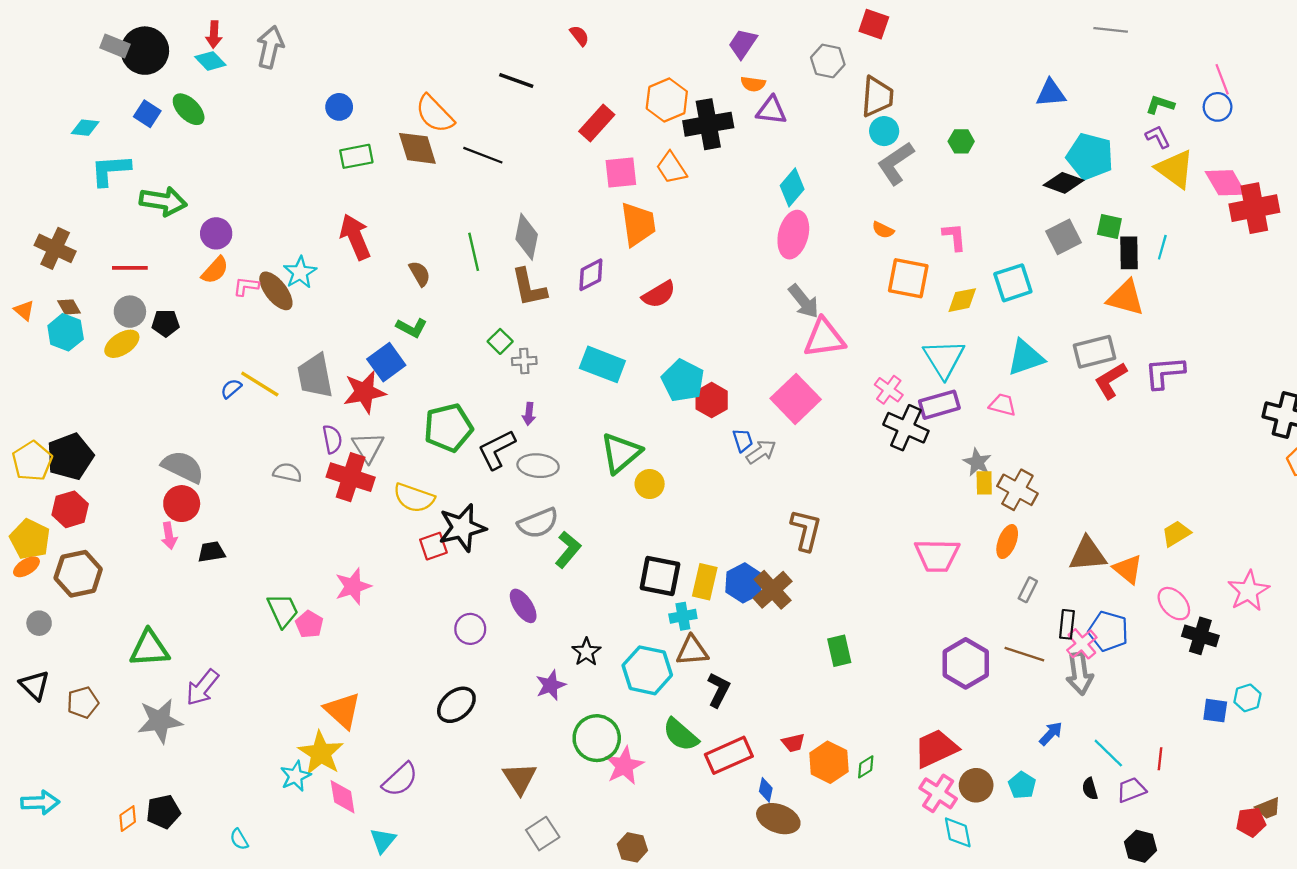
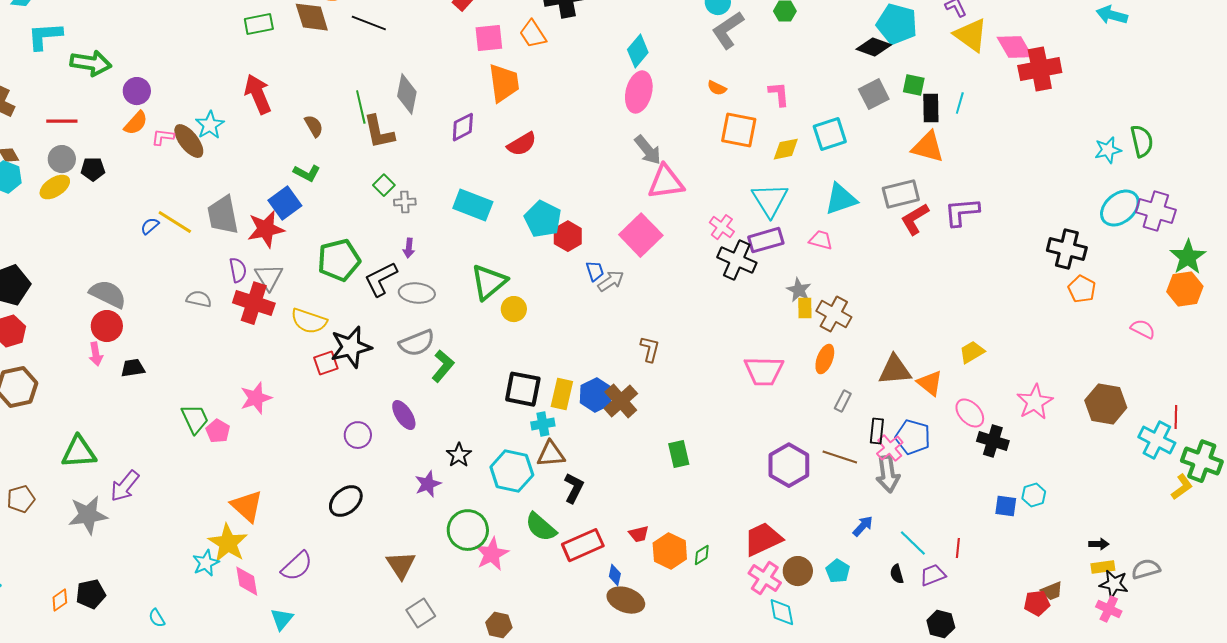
brown L-shape: (529, 287) -> (379, 132), moved
brown L-shape: (806, 530) -> (650, 349), size x0.7

